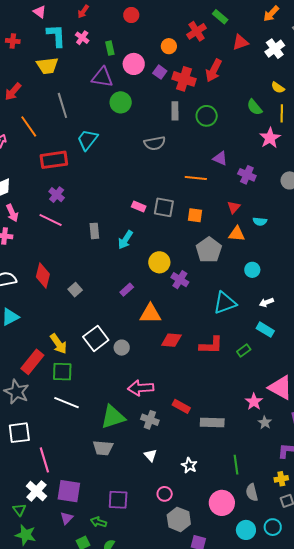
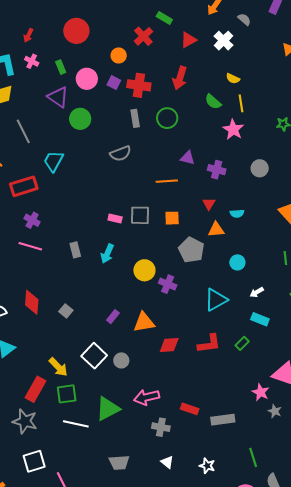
red circle: (131, 15) -> (76, 31), size x1.6
red arrow: (214, 70) -> (180, 78), moved
purple triangle: (102, 77) -> (58, 97), turned 35
purple rectangle: (127, 290) -> (113, 317), moved
green triangle: (113, 417) -> (108, 409), moved

